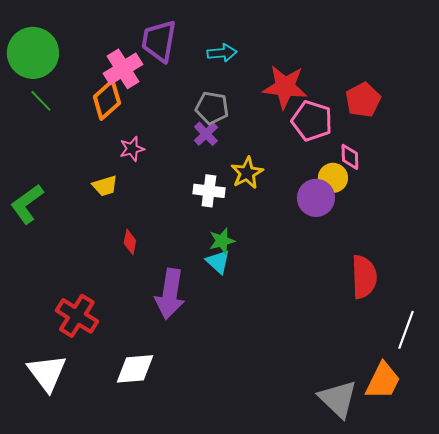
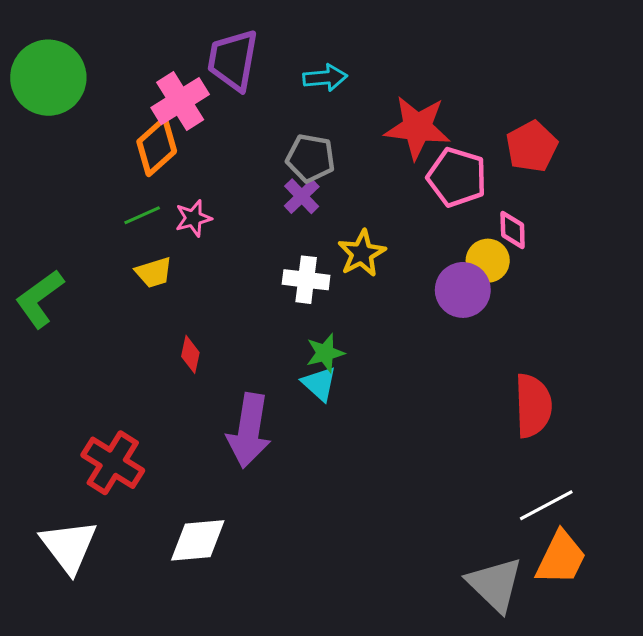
green line: (41, 101) -> (142, 215), moved, turned -70
white line: (406, 330) -> (546, 505), moved, turned 42

